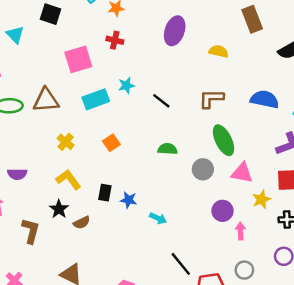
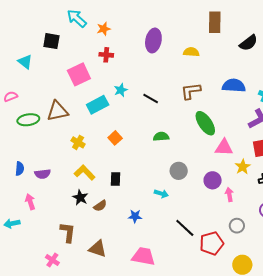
brown rectangle: (252, 19) -> (215, 22), turned 30
gray circle: (203, 169) -> (179, 171), moved
blue star: (129, 200) -> (135, 216), moved
brown L-shape: (31, 231) -> (68, 232), moved

